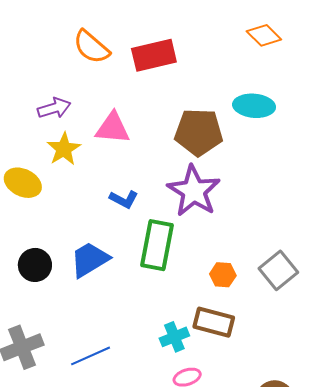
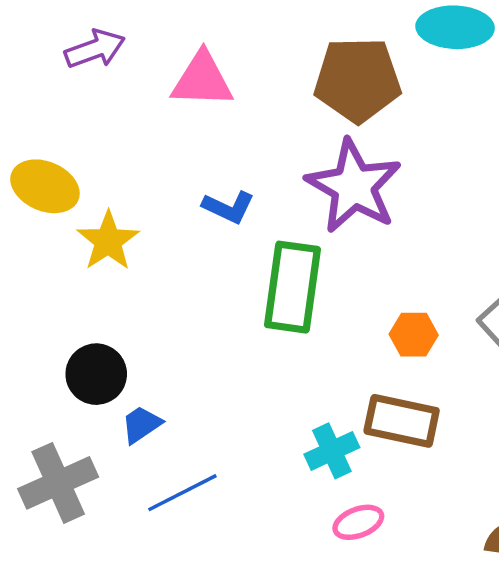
yellow star: (64, 149) -> (108, 241), moved
blue trapezoid: (90, 260) -> (141, 424), moved, size x0.6
black circle: (35, 265) -> (96, 374), moved

